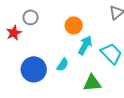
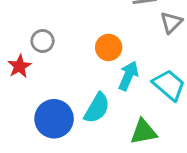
cyan semicircle: (63, 65) -> (97, 108), size x1.5

